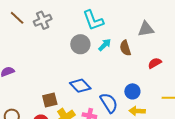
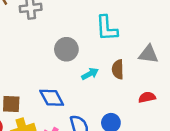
cyan L-shape: (93, 20) -> (107, 28), moved
cyan arrow: (105, 45) -> (90, 74), moved

